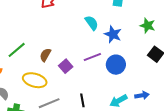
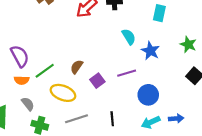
green line: (17, 50) -> (45, 71), moved
blue circle: (116, 65) -> (148, 95), moved

